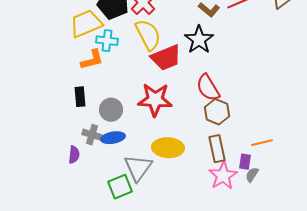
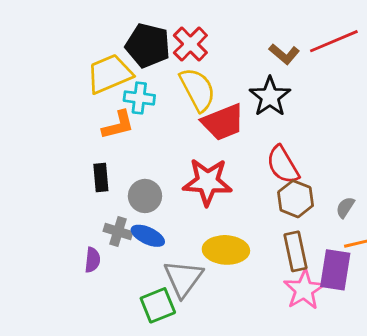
blue ellipse: (113, 138) -> (148, 236), turned 35
purple rectangle: (245, 162) -> (335, 270), size x1.8
gray semicircle: (252, 175) -> (345, 207), moved

